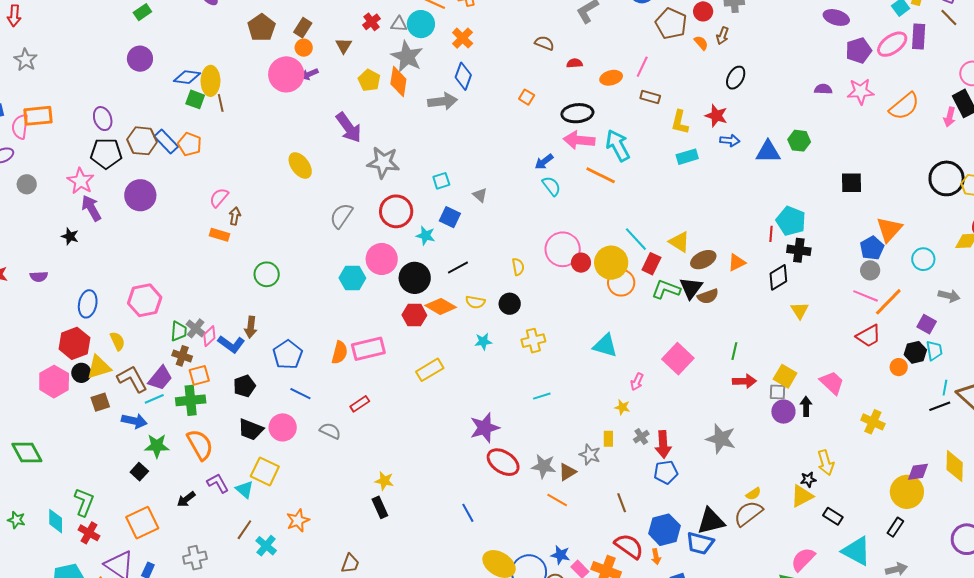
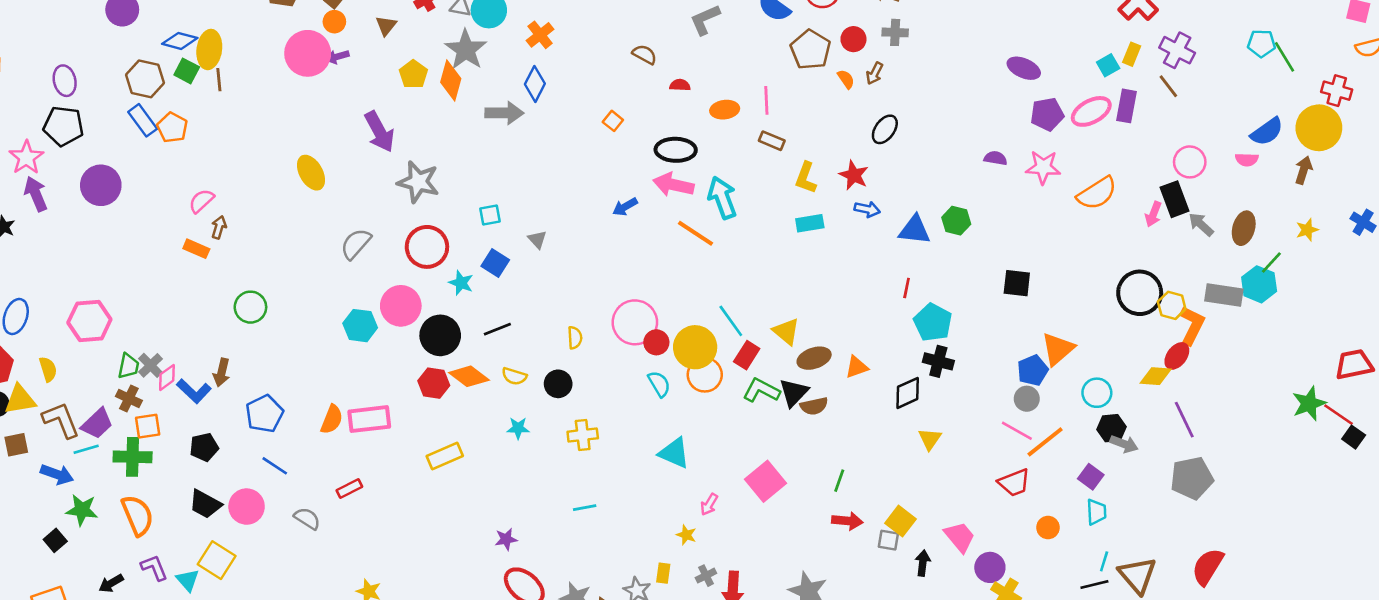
pink line: (642, 67) -> (766, 100), turned -35
brown hexagon: (142, 141) -> (145, 79), moved
cyan semicircle: (551, 186) -> (659, 384), moved
red line: (771, 234) -> (907, 288), moved
black hexagon: (915, 352) -> (1111, 428), moved
purple circle: (783, 412) -> (990, 567), moved
purple star: (485, 428) -> (506, 539), size x0.6

